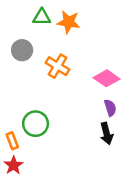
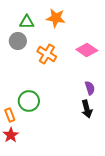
green triangle: (42, 17) -> (27, 22), moved
pink diamond: (107, 78) -> (87, 50), moved

